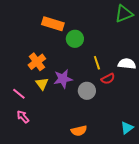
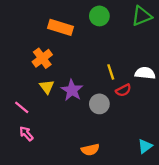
green circle: (75, 39) -> (99, 16), moved
orange cross: (37, 62) -> (42, 58), moved
purple star: (63, 79) -> (72, 90), turned -30
yellow triangle: (42, 84) -> (47, 87), moved

